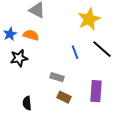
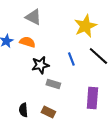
black star: (19, 58) -> (40, 65), moved
brown rectangle: (64, 97) -> (48, 112), moved

